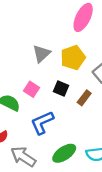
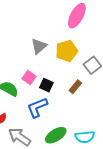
black square: (61, 89) -> (46, 85), moved

